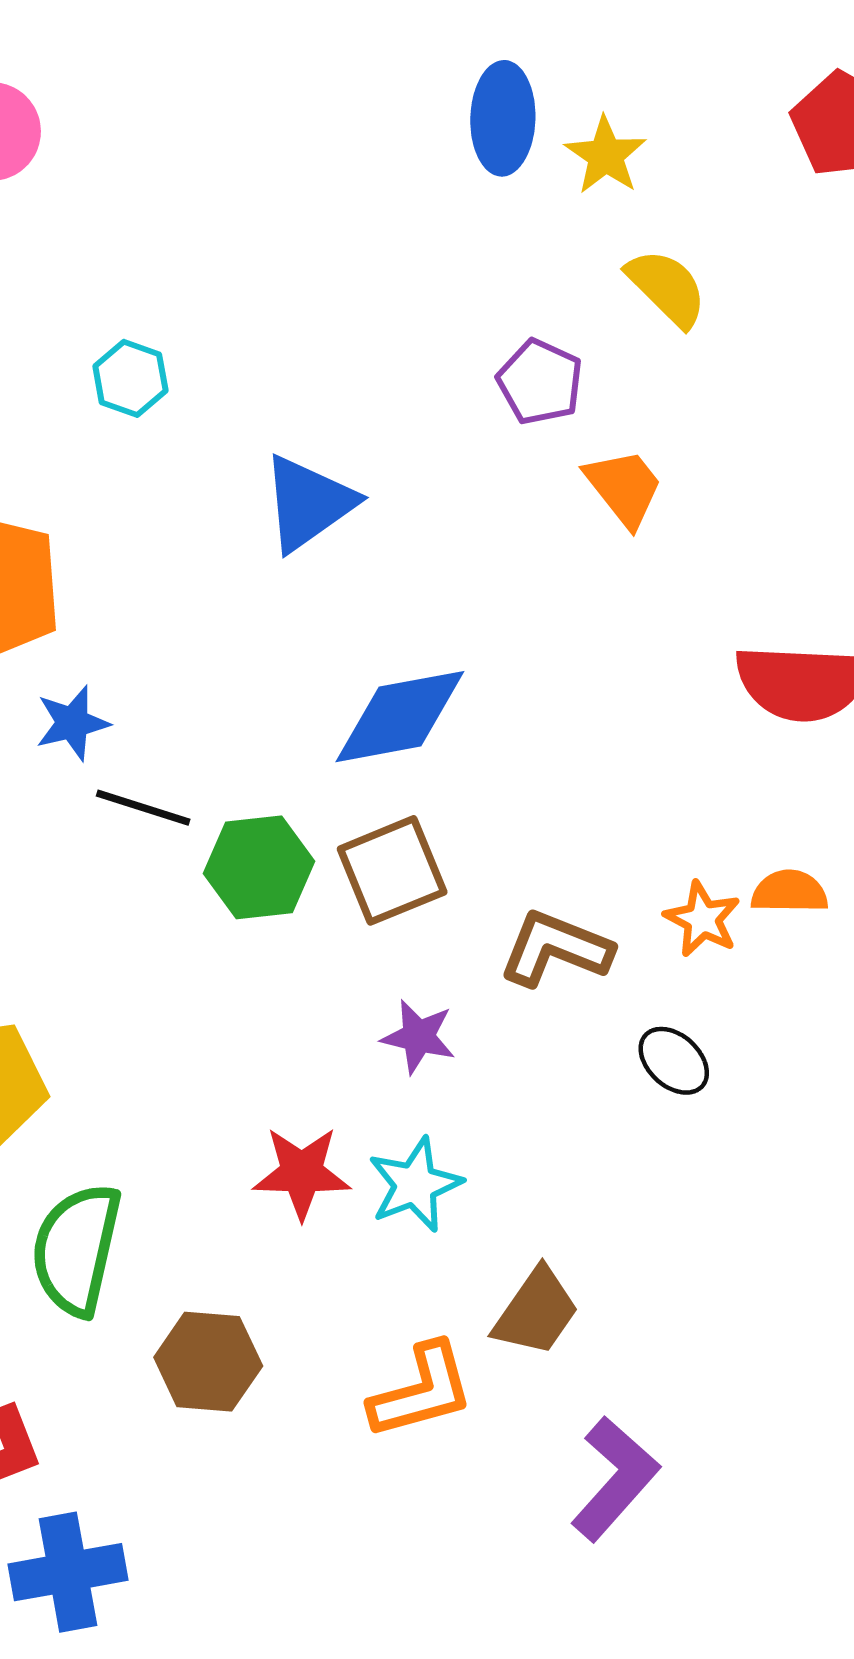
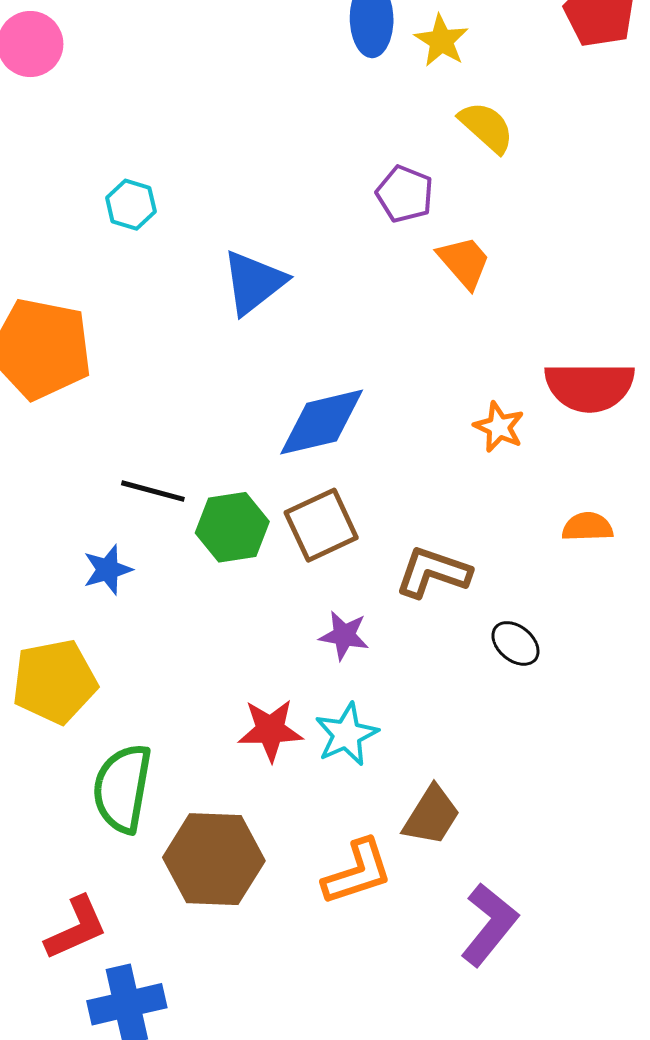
blue star: (72, 723) -> (108, 570), moved
orange star: (702, 919) -> (499, 427), moved
brown hexagon: (208, 1362) -> (214, 859), size x1.4

